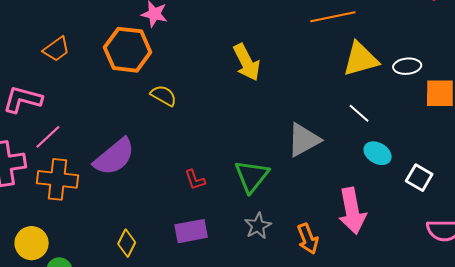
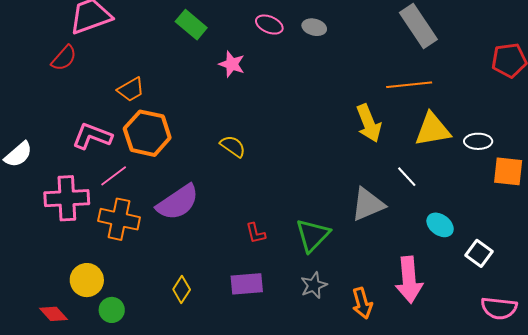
orange hexagon: (128, 50) -> (147, 133), moved
yellow arrow: (247, 62) -> (369, 123), moved
white line: (359, 113) -> (407, 177), moved

